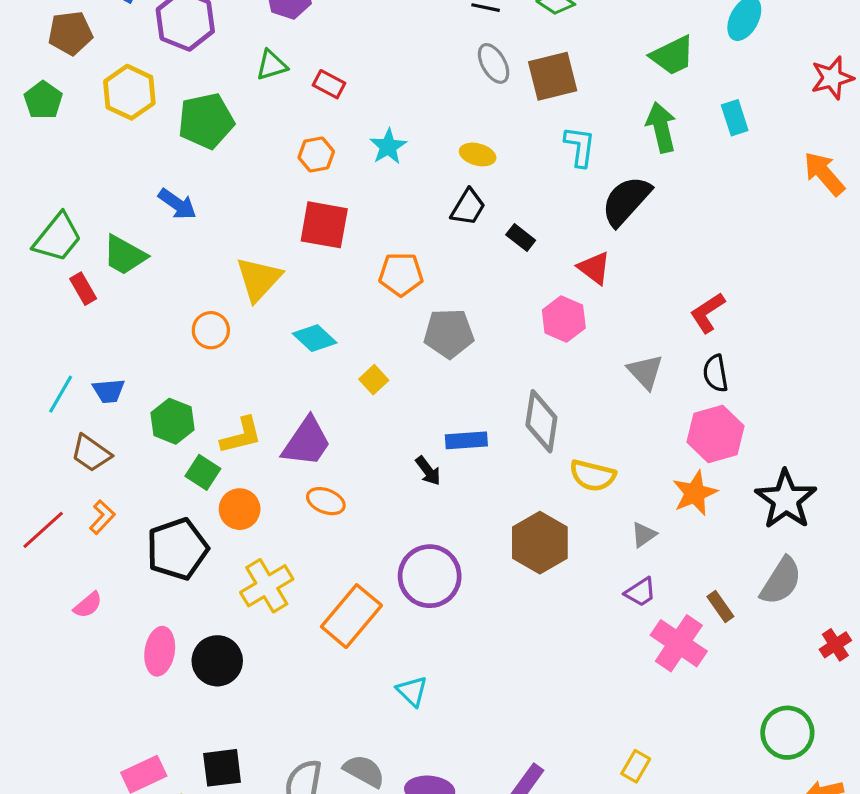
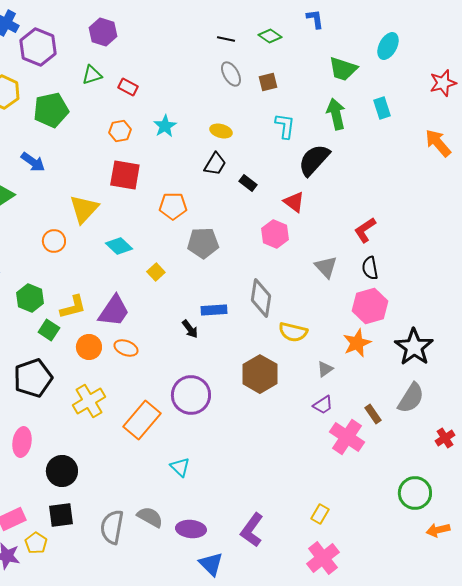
green trapezoid: (672, 55) -> (343, 69), turned 44
brown square: (553, 76) -> (268, 82), size x0.6
orange circle: (240, 509) -> (89, 347), moved
black circle: (217, 661) -> (62, 471), moved

